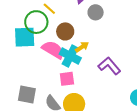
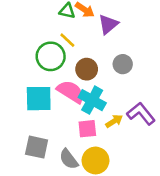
gray circle: (96, 12) -> (123, 64), moved
cyan square: (25, 37) -> (39, 99), moved
yellow arrow: (82, 47) -> (114, 121), moved

